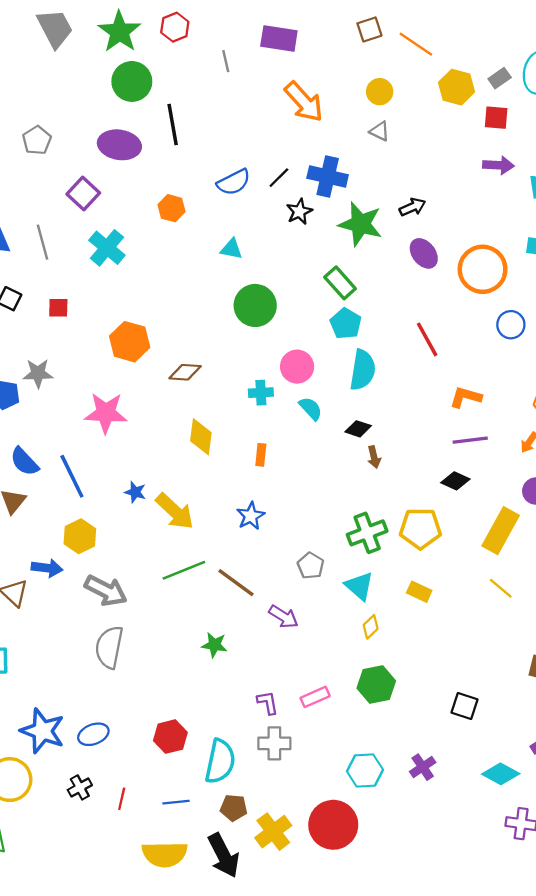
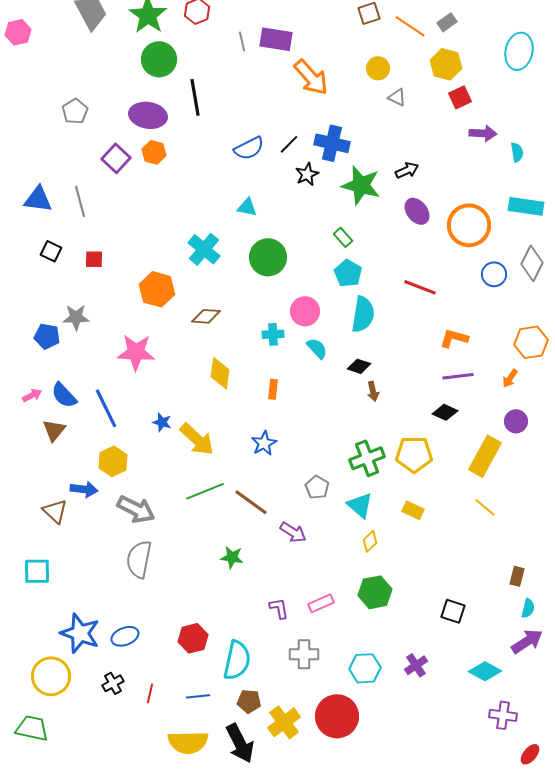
purple rectangle: (279, 38) -> (276, 39), moved
gray rectangle: (500, 78) -> (447, 22), moved
red square: (496, 118) -> (460, 97), moved, turned -30
gray triangle: (380, 131) -> (397, 97), moved
orange hexagon: (171, 208) -> (154, 152), moved
cyan cross: (107, 248) -> (204, 249), moved
green rectangle: (340, 283) -> (343, 237), size x0.7
red line: (427, 339) -> (420, 287), turned -40
gray cross: (274, 743) -> (304, 654), moved

